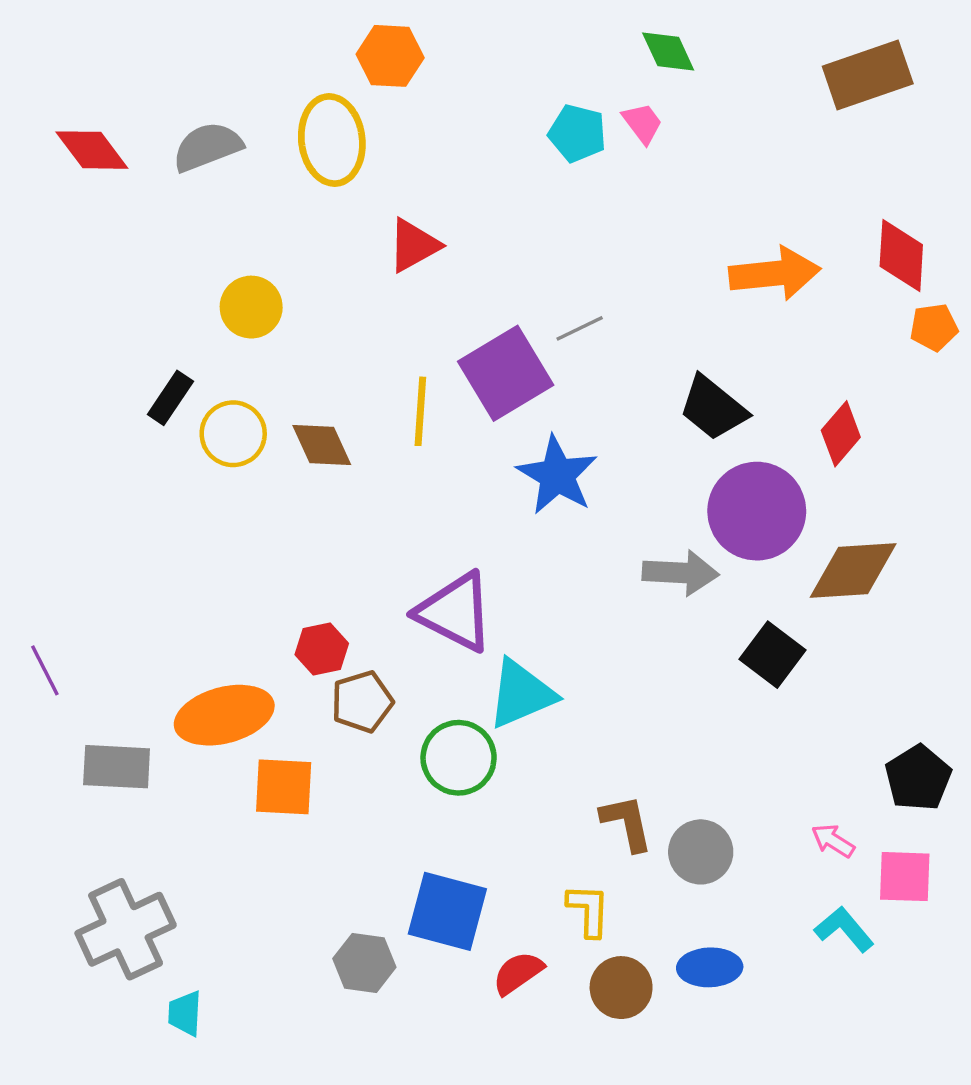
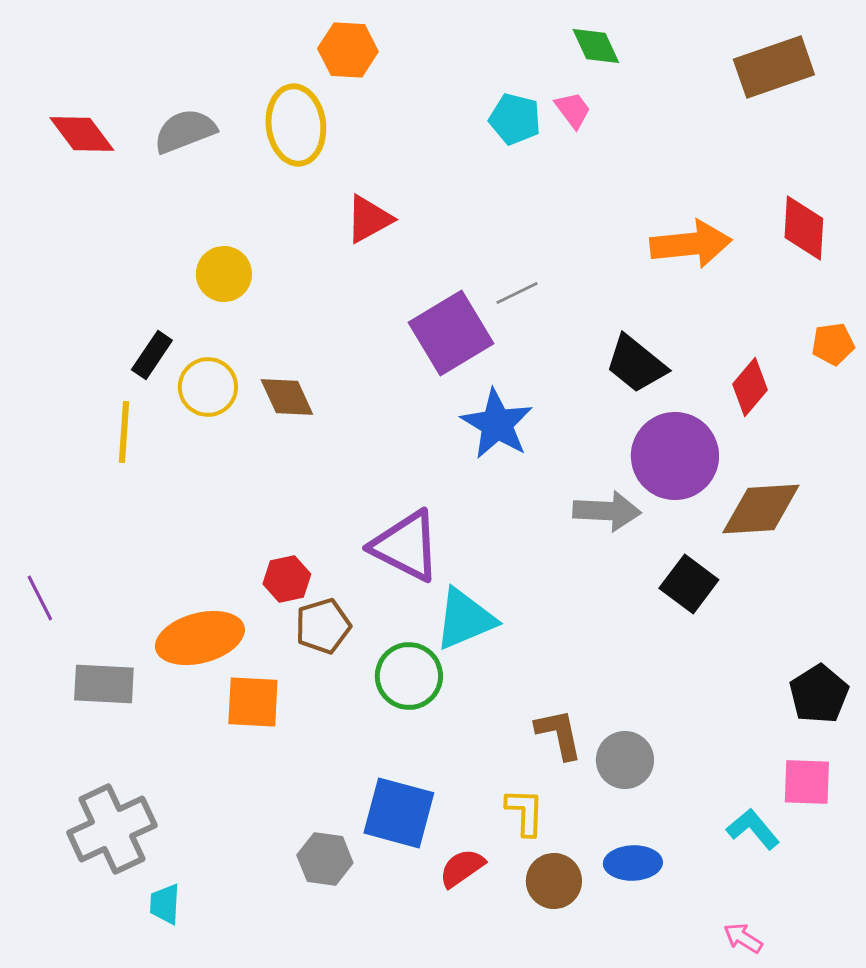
orange pentagon: (934, 327) -> (833, 344), moved
yellow line: (420, 411) -> (124, 432), moved
pink arrow: (833, 841) -> (743, 938), moved

